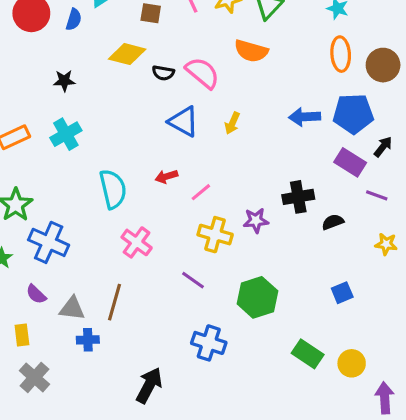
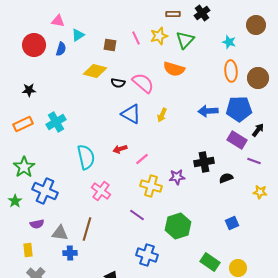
black star: (64, 81) -> (29, 90), moved
purple semicircle: (36, 294) -> (37, 224), turned -56

